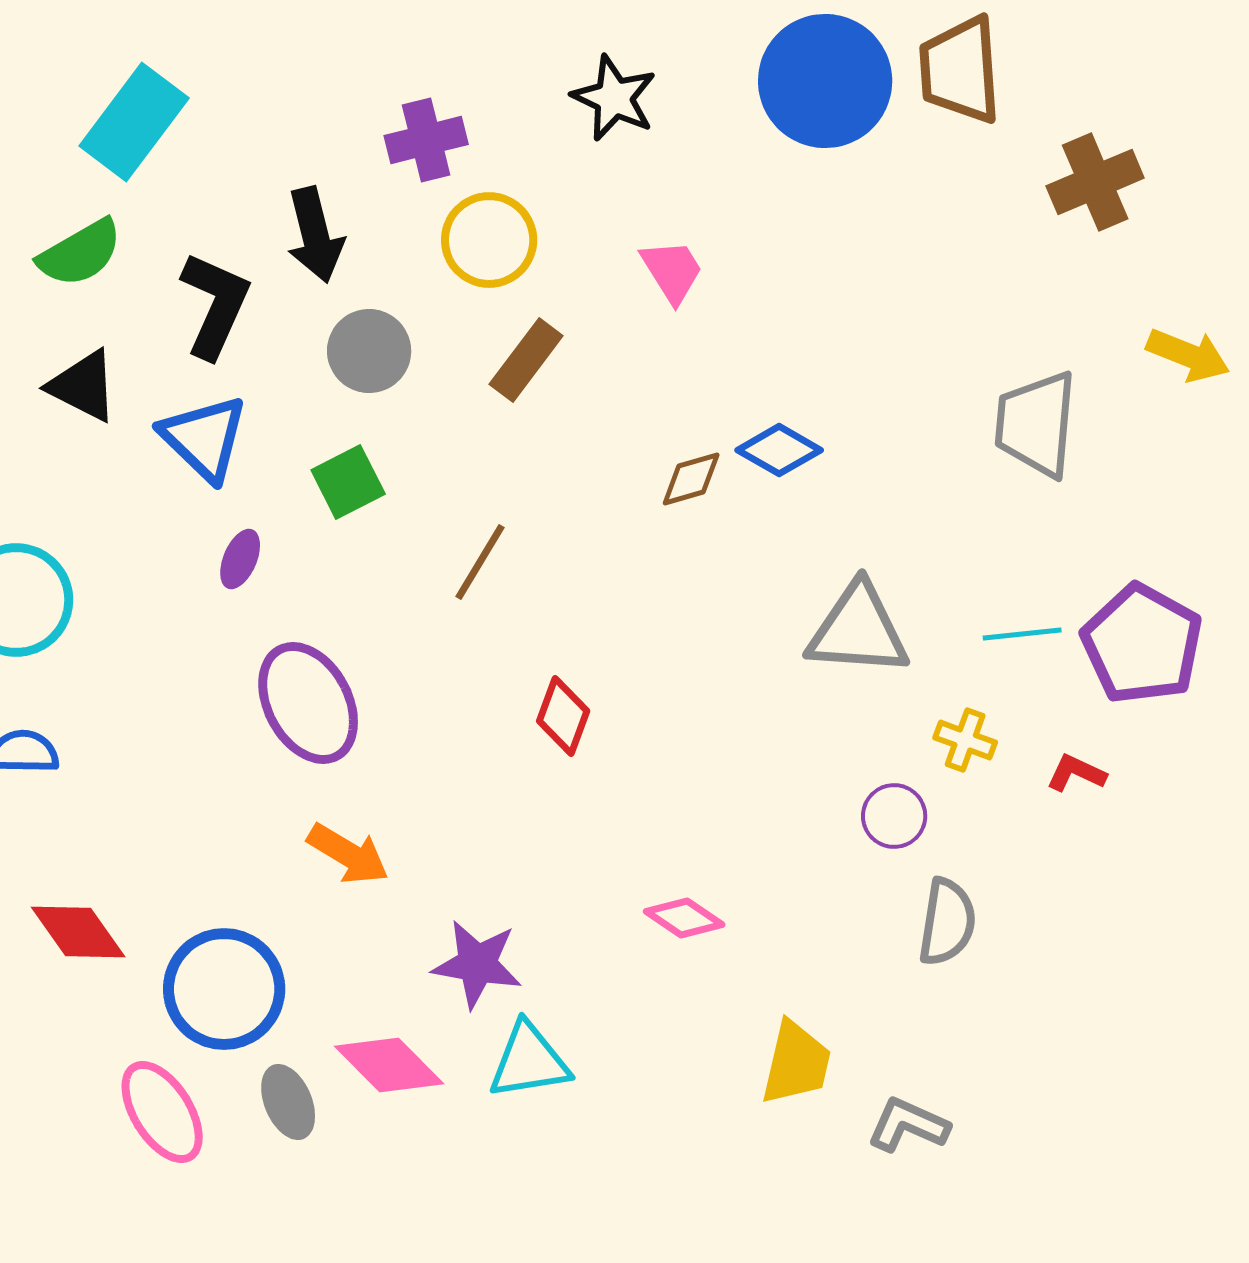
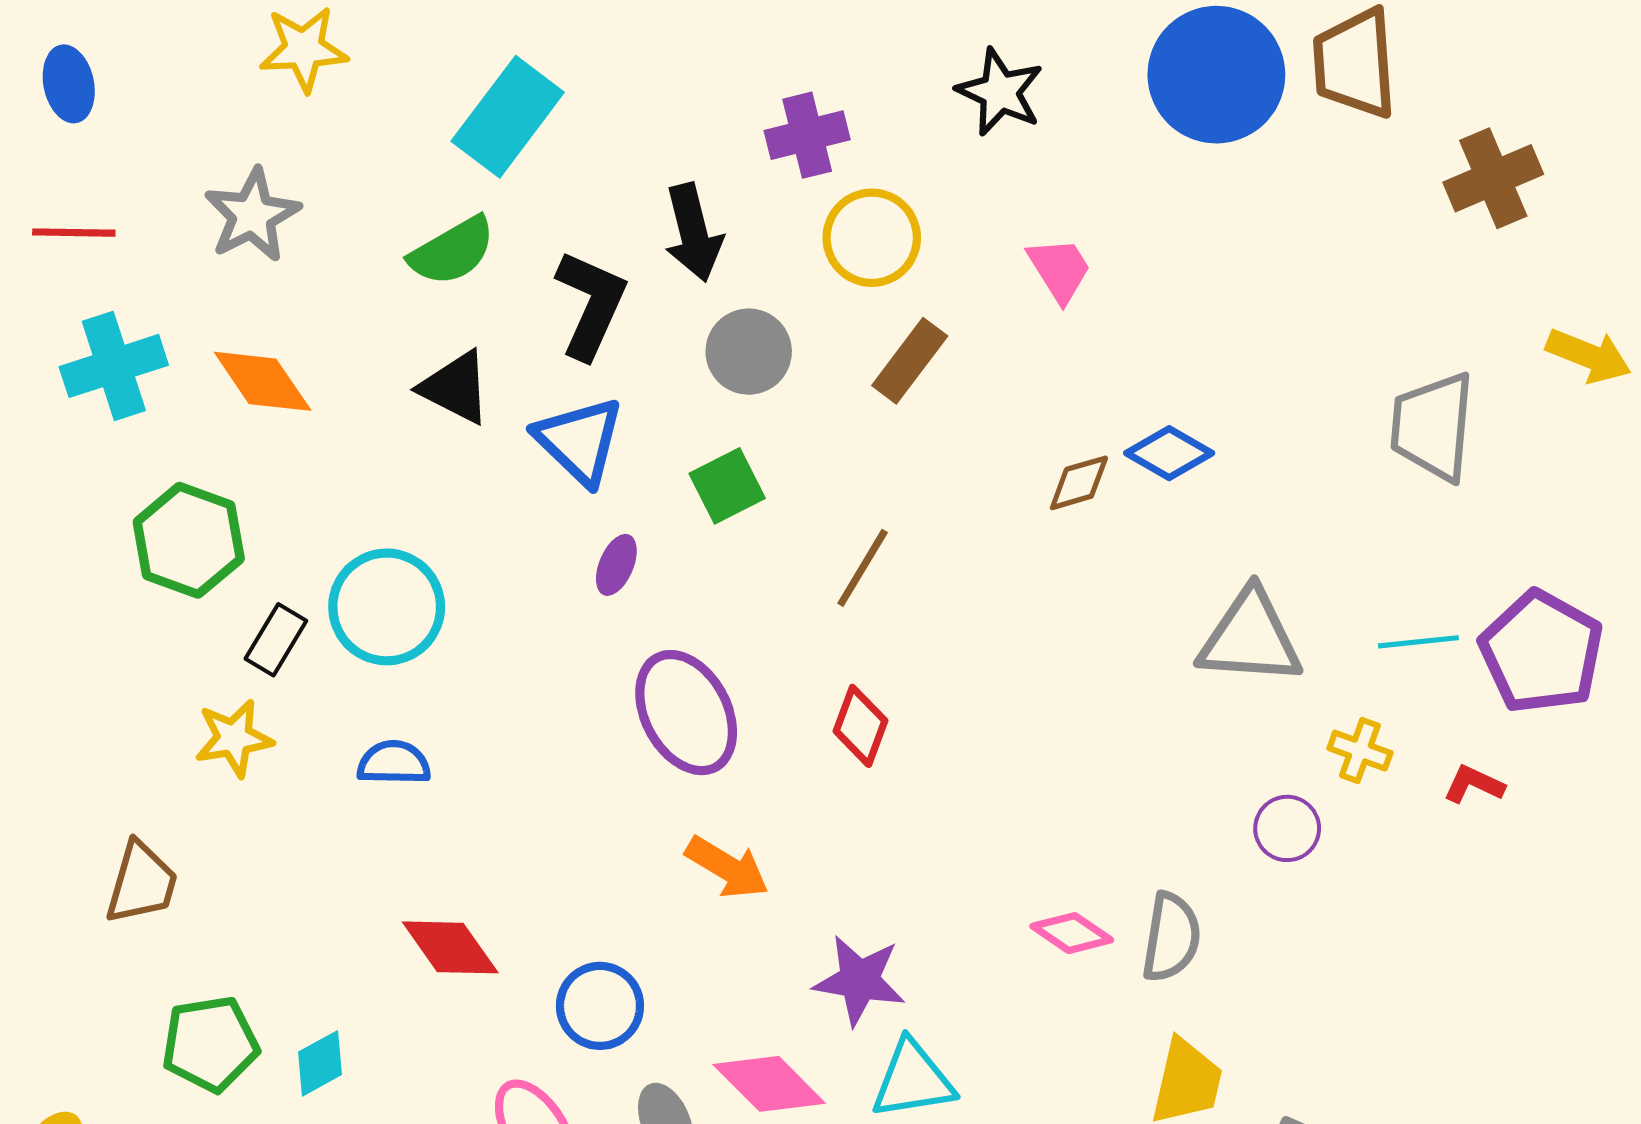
red diamond: (563, 716) -> (860, 726), moved
gray semicircle: (947, 922) -> (1171, 937), moved
blue circle: (224, 989) -> (600, 1006), size x0.7

